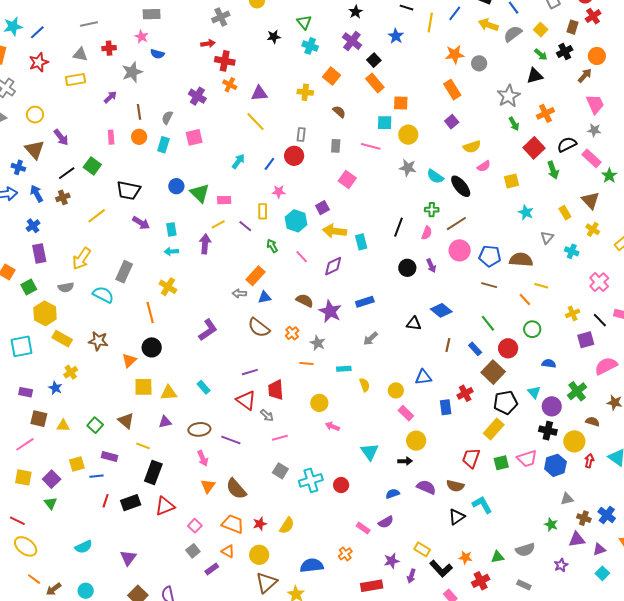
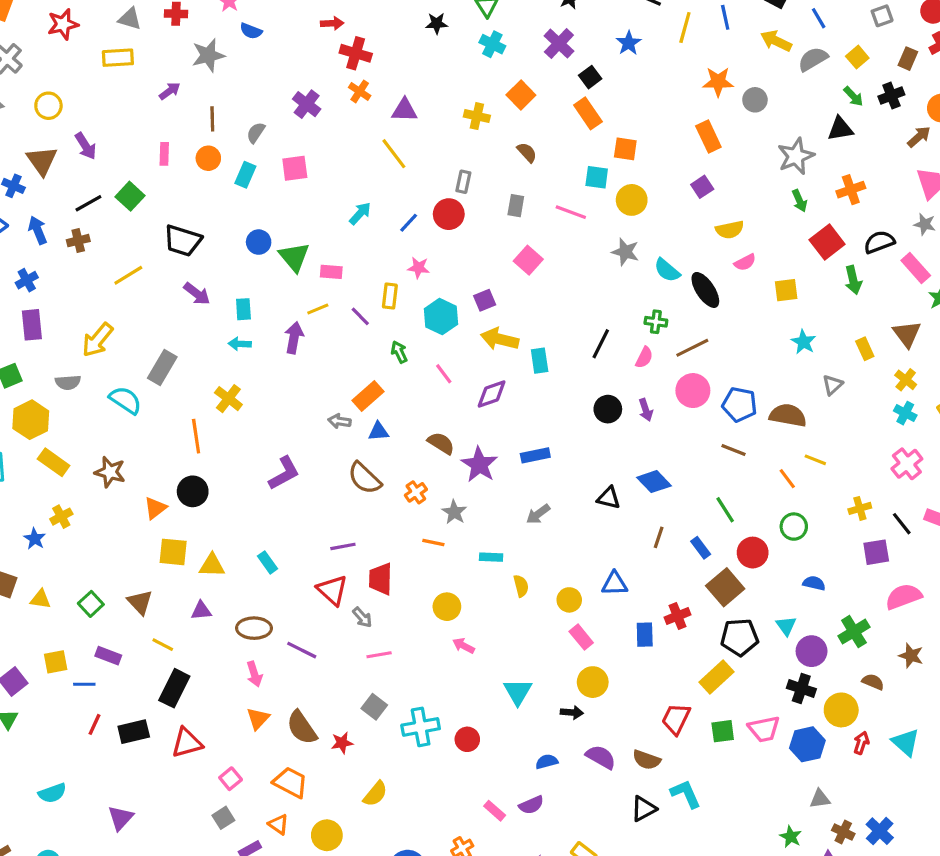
blue line: (455, 13) -> (725, 17), turned -56
cyan cross: (572, 251) -> (905, 413), moved
red star: (260, 524) -> (342, 743), moved

